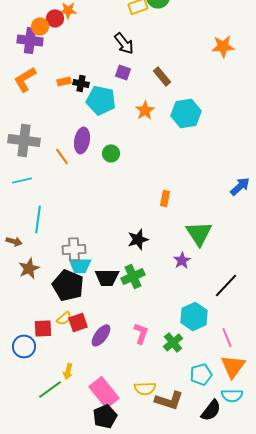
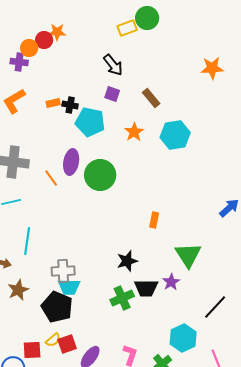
purple cross: (30, 40) -> (19, 62), size x0.7
green circle: (111, 153) -> (100, 175), size x1.8
black trapezoid: (107, 277) -> (146, 288), moved

